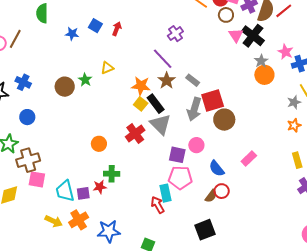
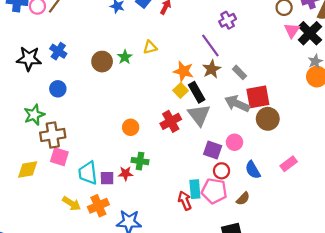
gray arrow: (194, 109) -> (237, 104), turned 90
pink pentagon: (180, 178) -> (214, 191), moved
red circle: (222, 191) -> (222, 171), moved

